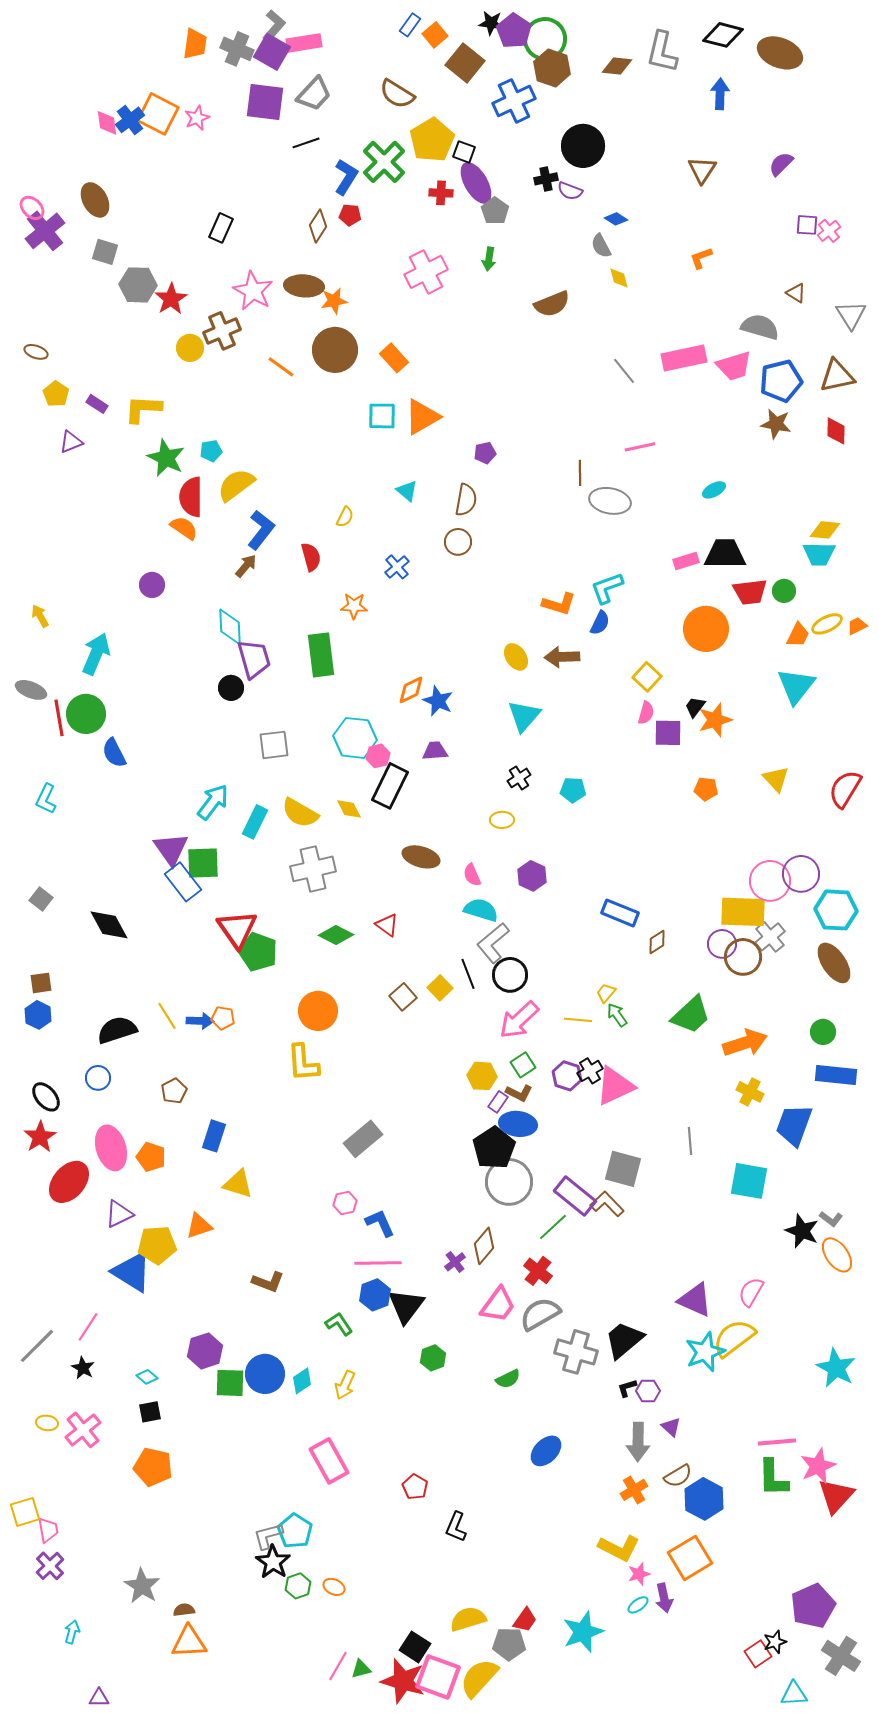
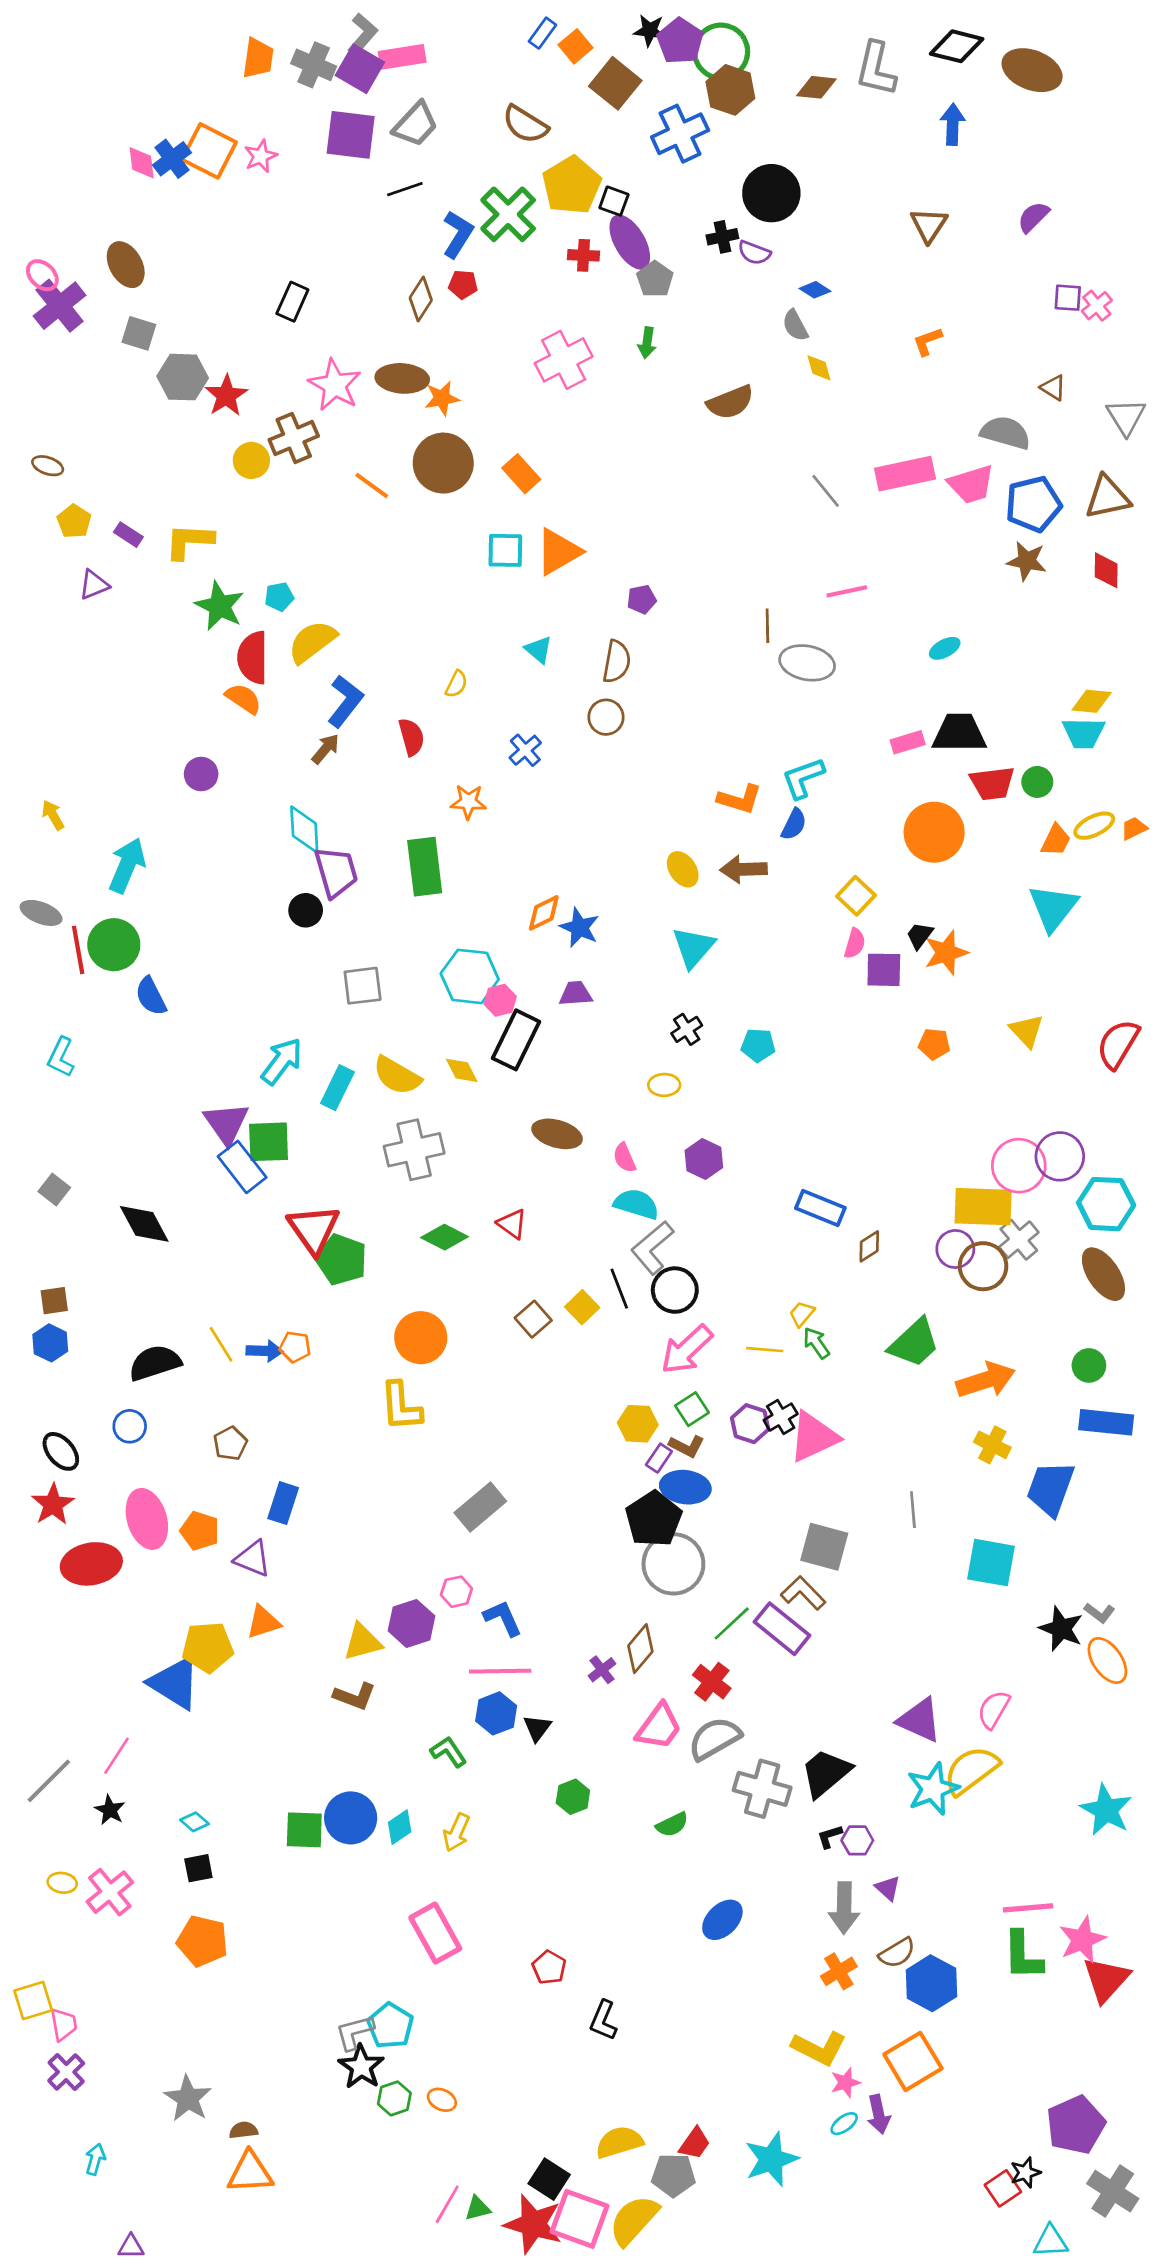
red ellipse: (69, 1182) -> (91, 1564), turned 39
yellow triangle: (238, 1184) -> (363, 1642), moved, turned -32
purple rectangle: (575, 1196) -> (782, 1629), moved
purple triangle: (119, 1214) -> (253, 1559), moved, turned 48
black triangle: (406, 1306) -> (537, 1728), size x0.6
purple hexagon: (205, 1351) -> (411, 1623), moved

